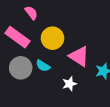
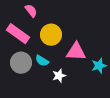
pink triangle: (79, 56) -> (76, 52), turned -30
white star: (69, 84) -> (59, 76), moved

